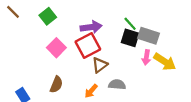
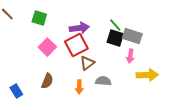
green square: (48, 16) -> (39, 18), turned -35
yellow arrow: (165, 62) -> (147, 75), moved, turned -35
orange arrow: (91, 91) -> (79, 87), turned -40

